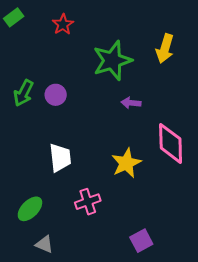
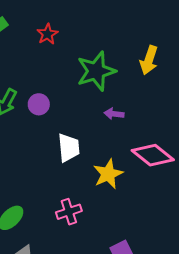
pink diamond: (171, 143) -> (153, 155), turned -51
white trapezoid: (60, 158) -> (69, 148), moved

